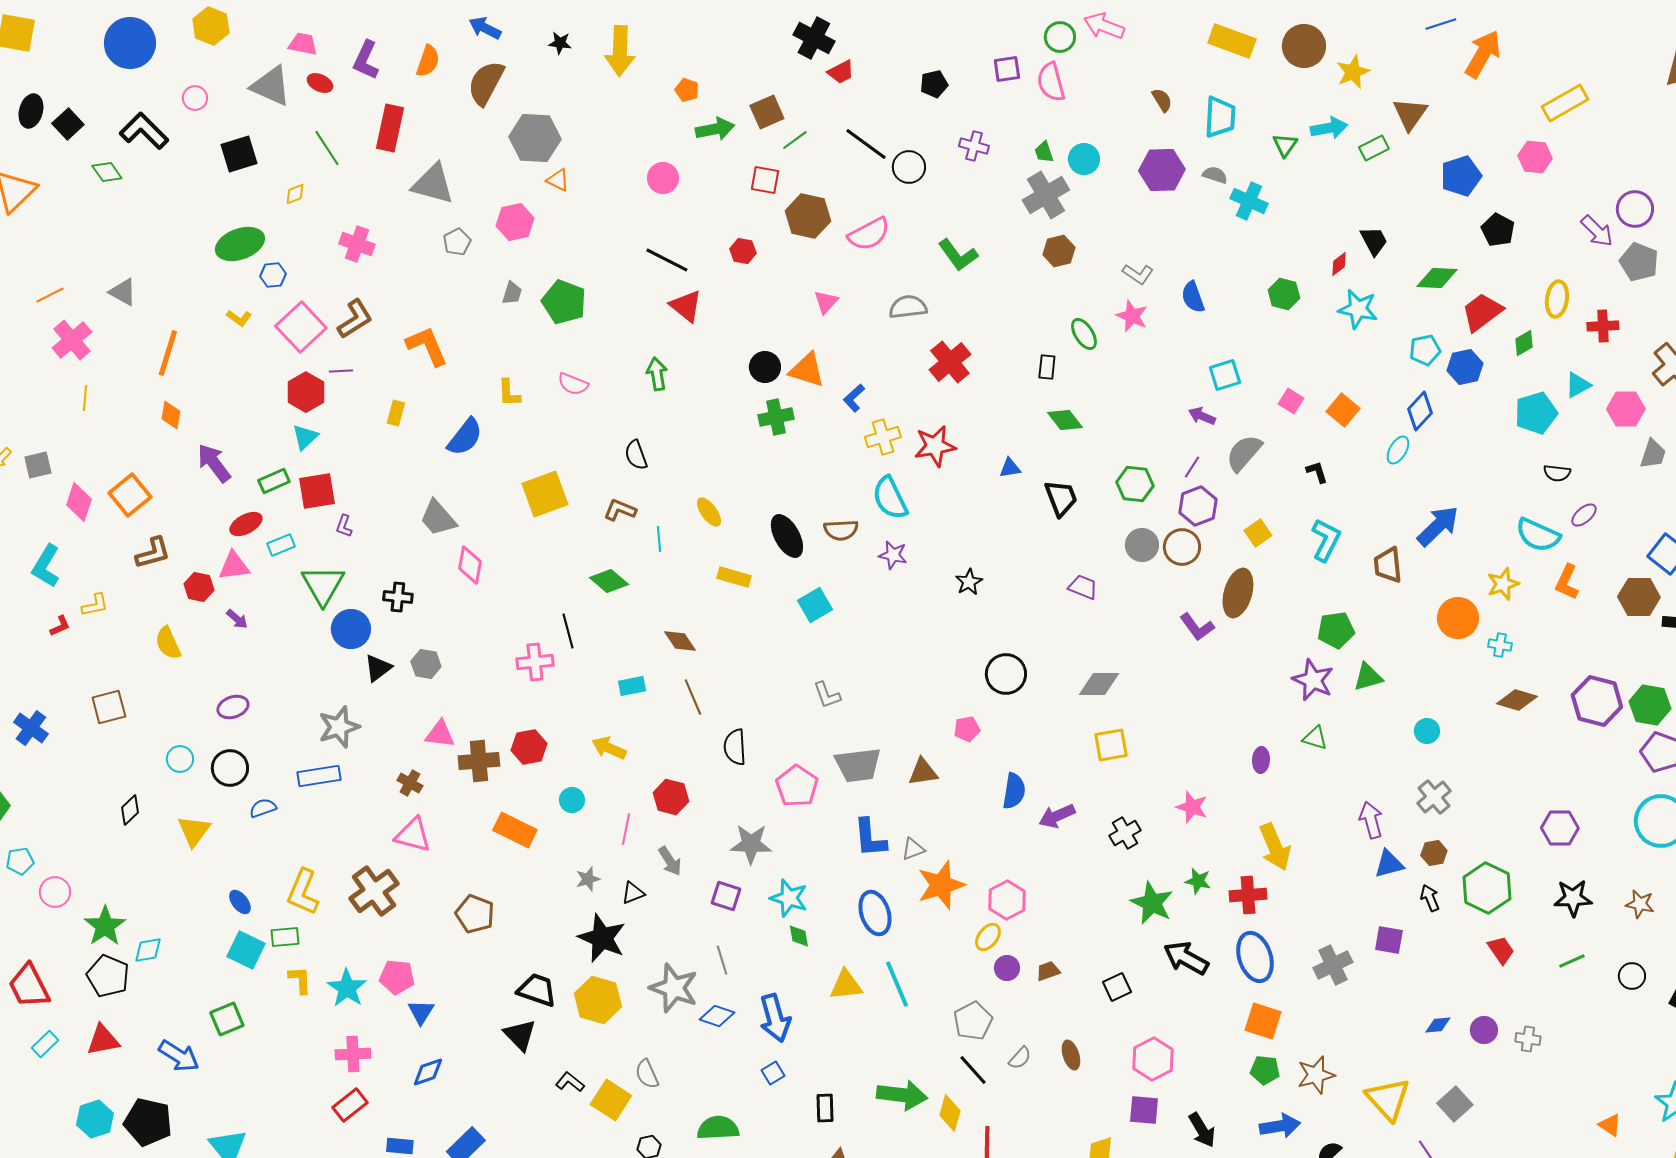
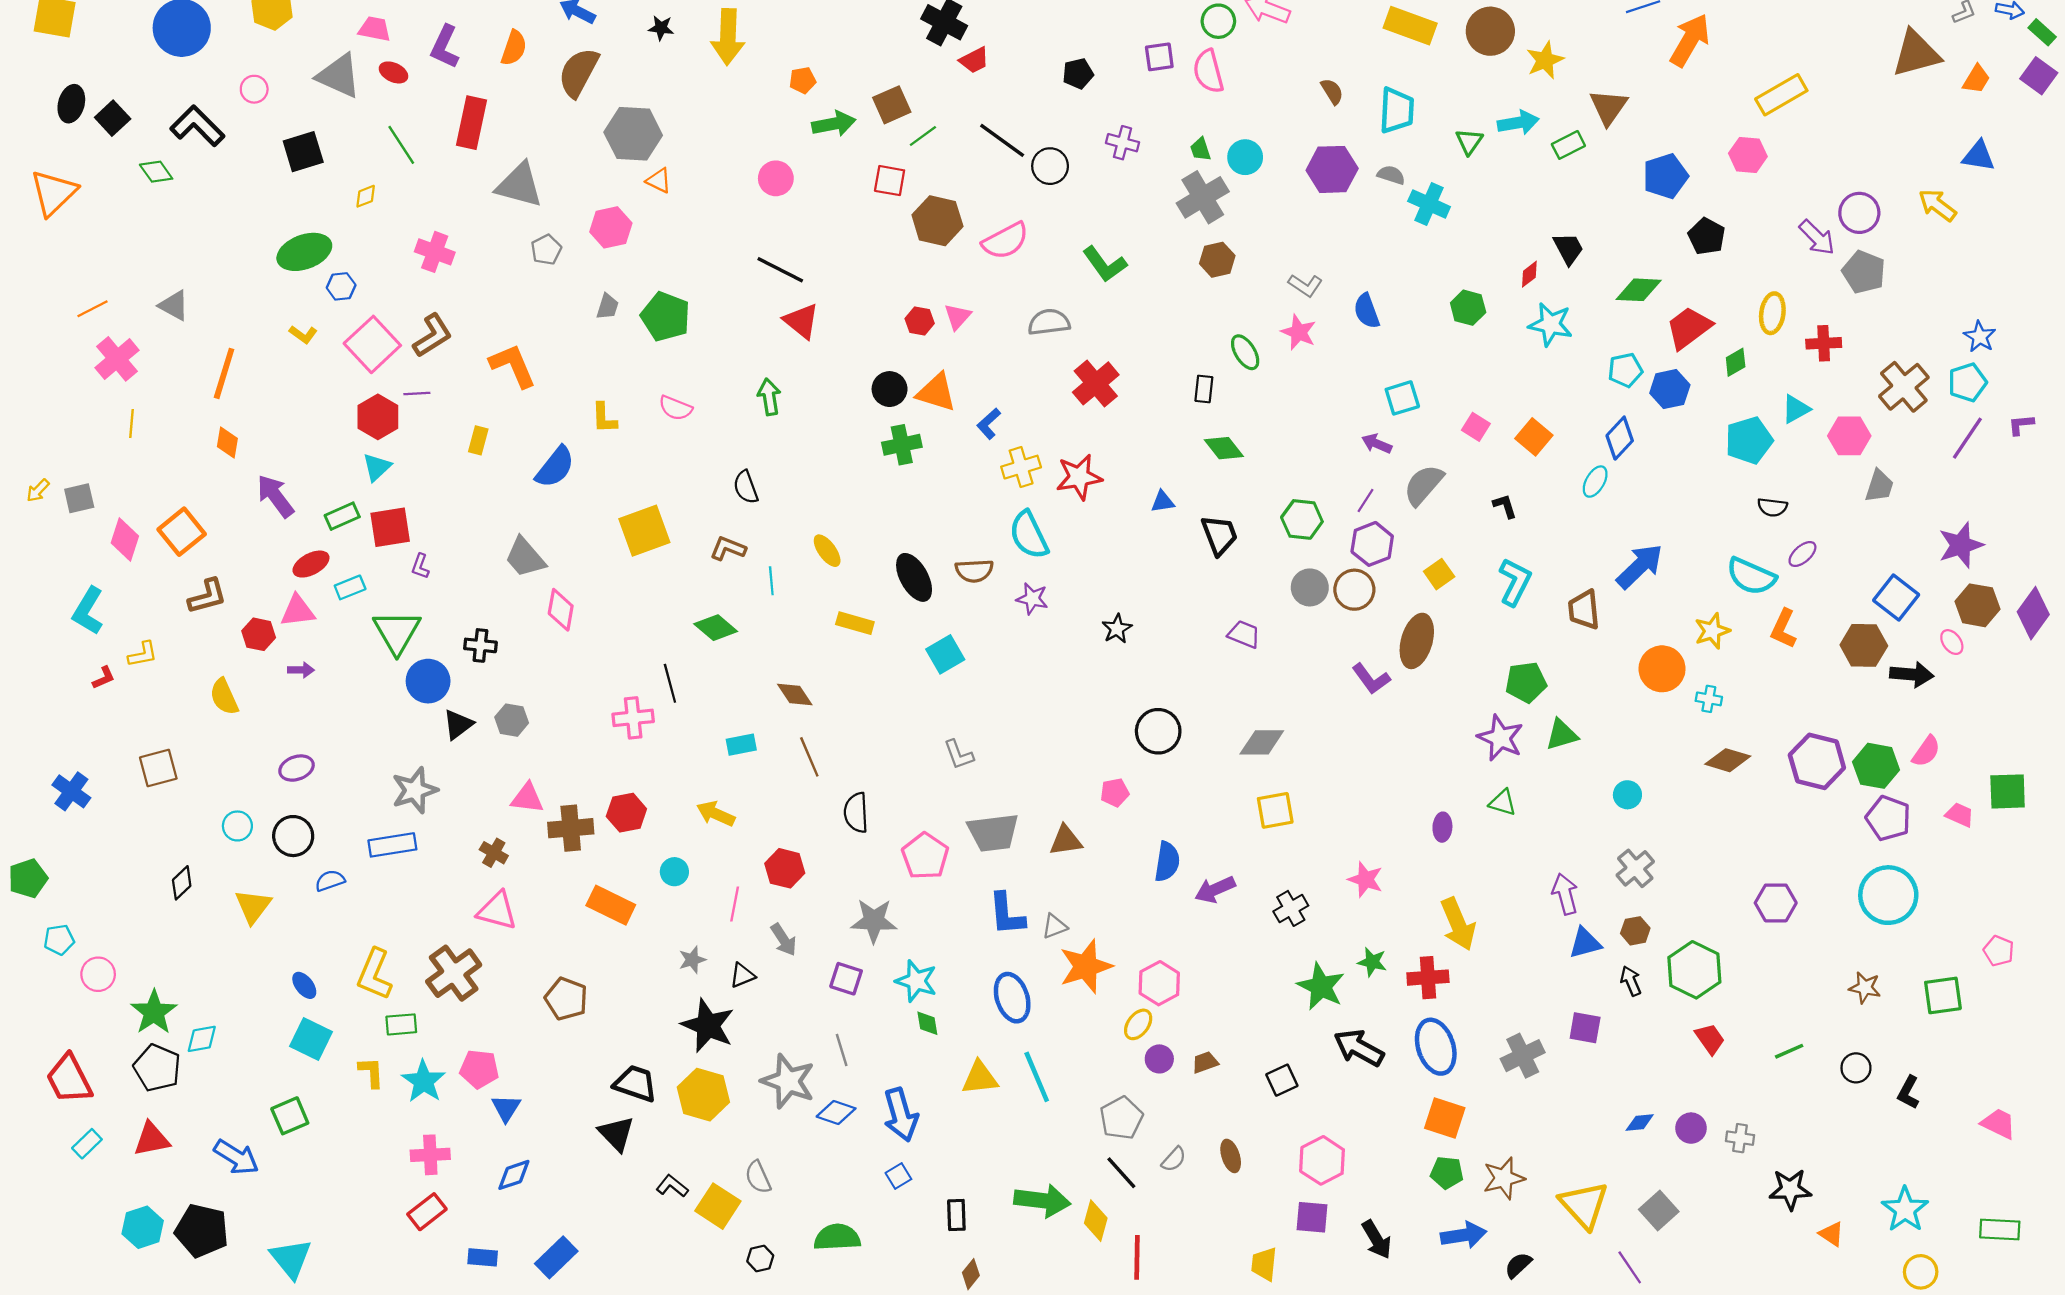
orange pentagon: (687, 90) -> (803, 80), turned -30
red hexagon: (743, 251) -> (920, 321), moved
purple arrow: (237, 619) -> (301, 670), turned -40
black star: (1573, 898) -> (1790, 1189), moved
green rectangle: (285, 937) -> (401, 1024), moved

